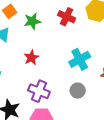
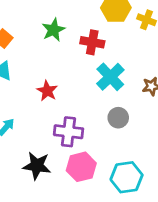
red cross: (67, 17) -> (92, 42), moved
green star: (32, 21) -> (54, 30), moved

